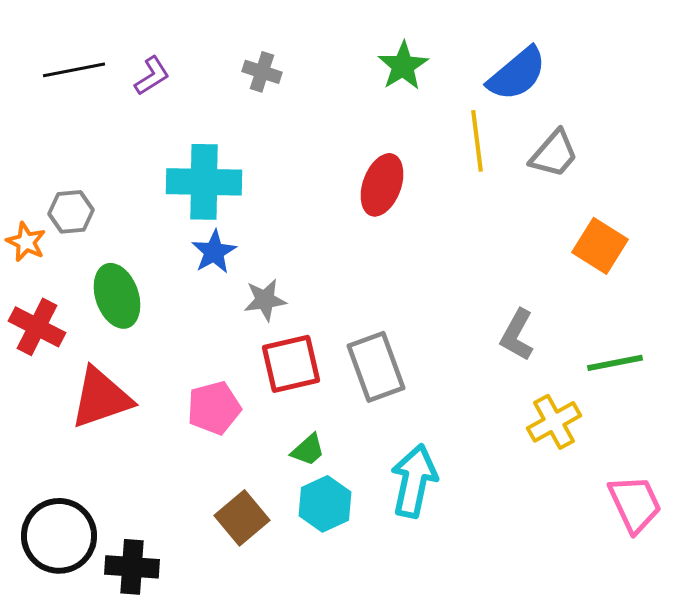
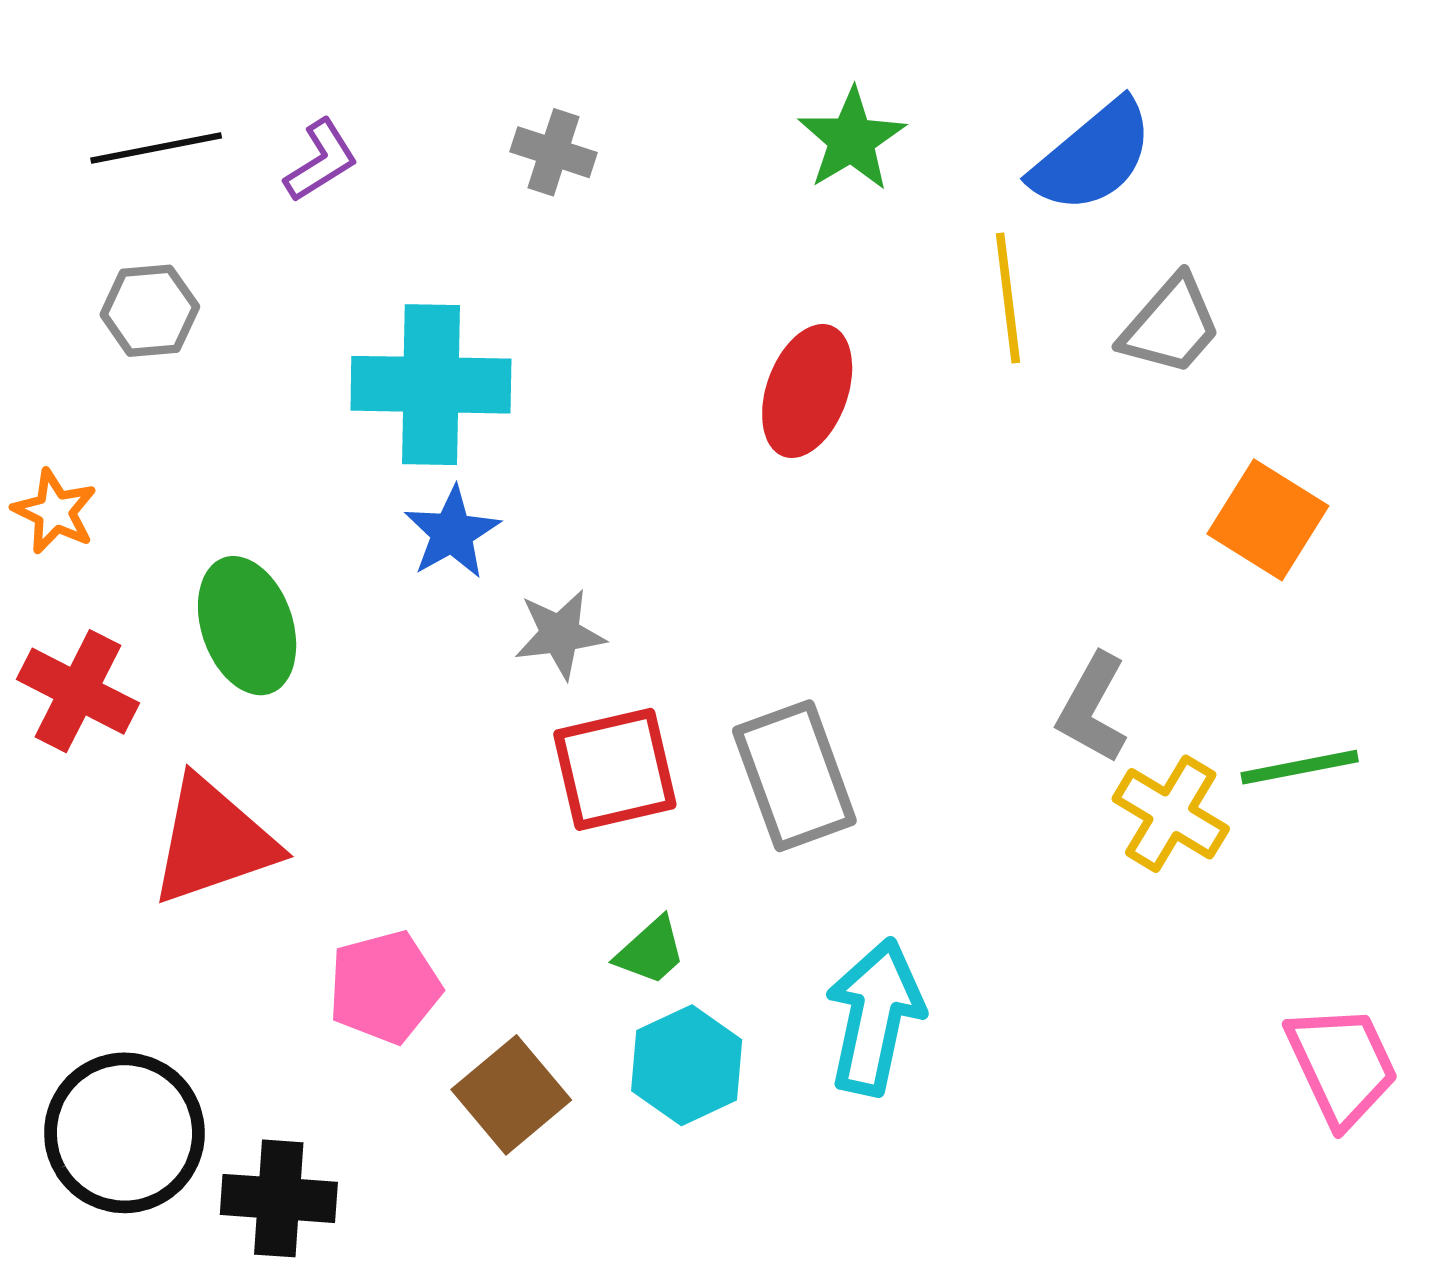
gray hexagon: (71, 212) -> (150, 311), moved
pink pentagon: (214, 408) -> (384, 987), moved
yellow cross: (554, 422) -> (1171, 814), moved, turned -30

